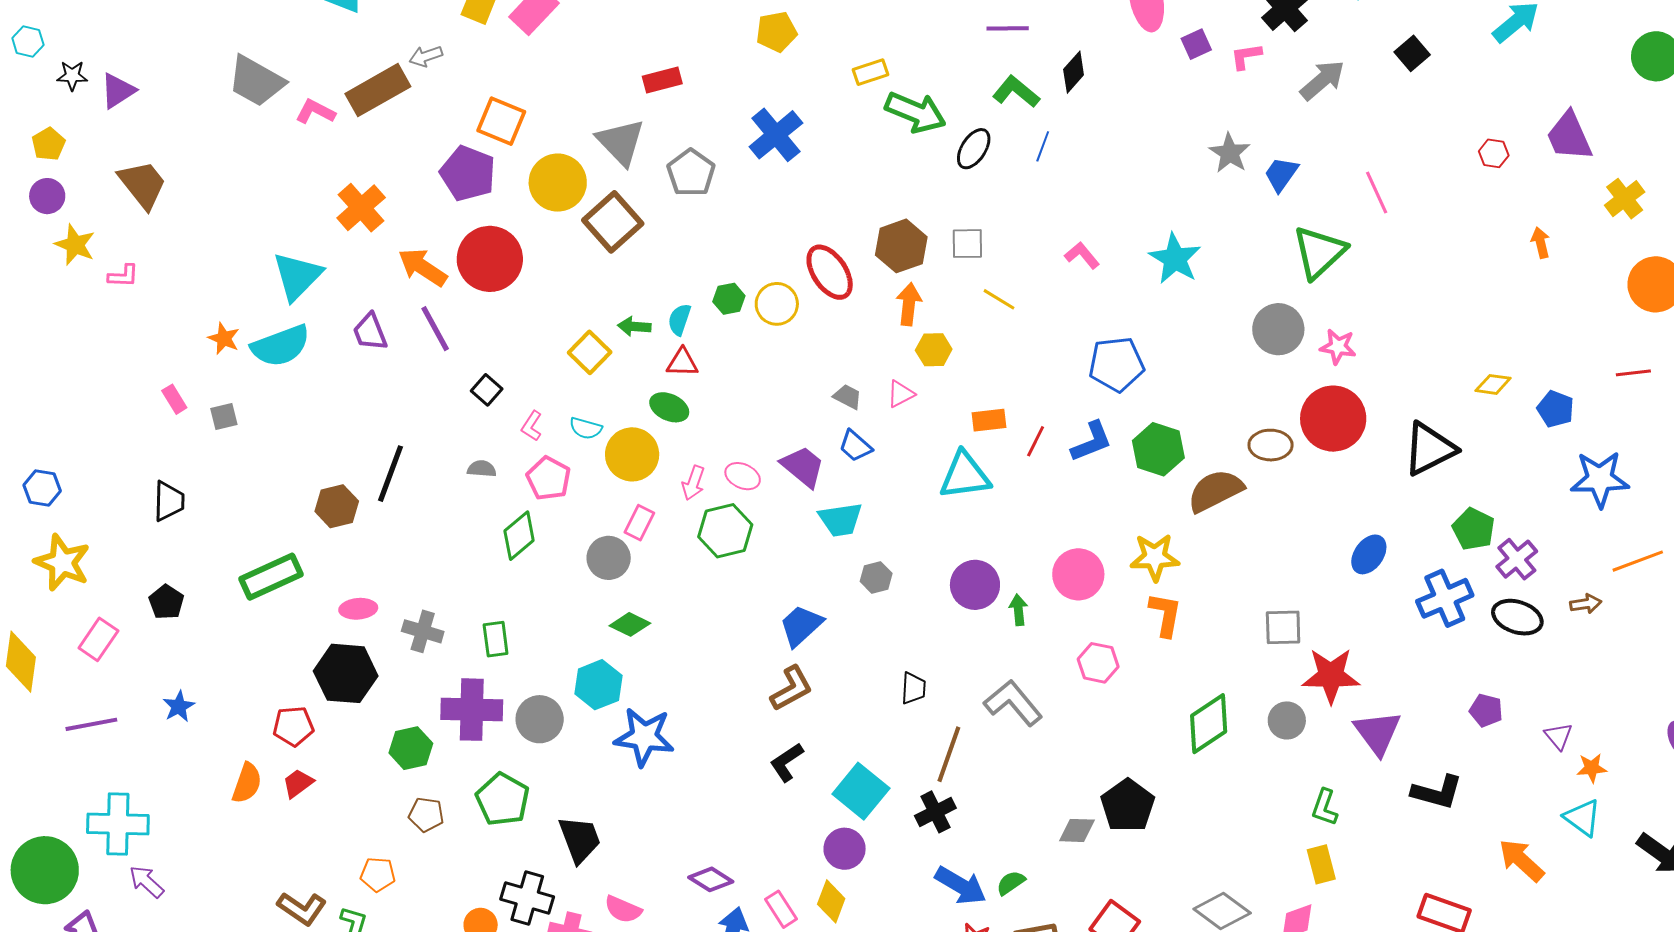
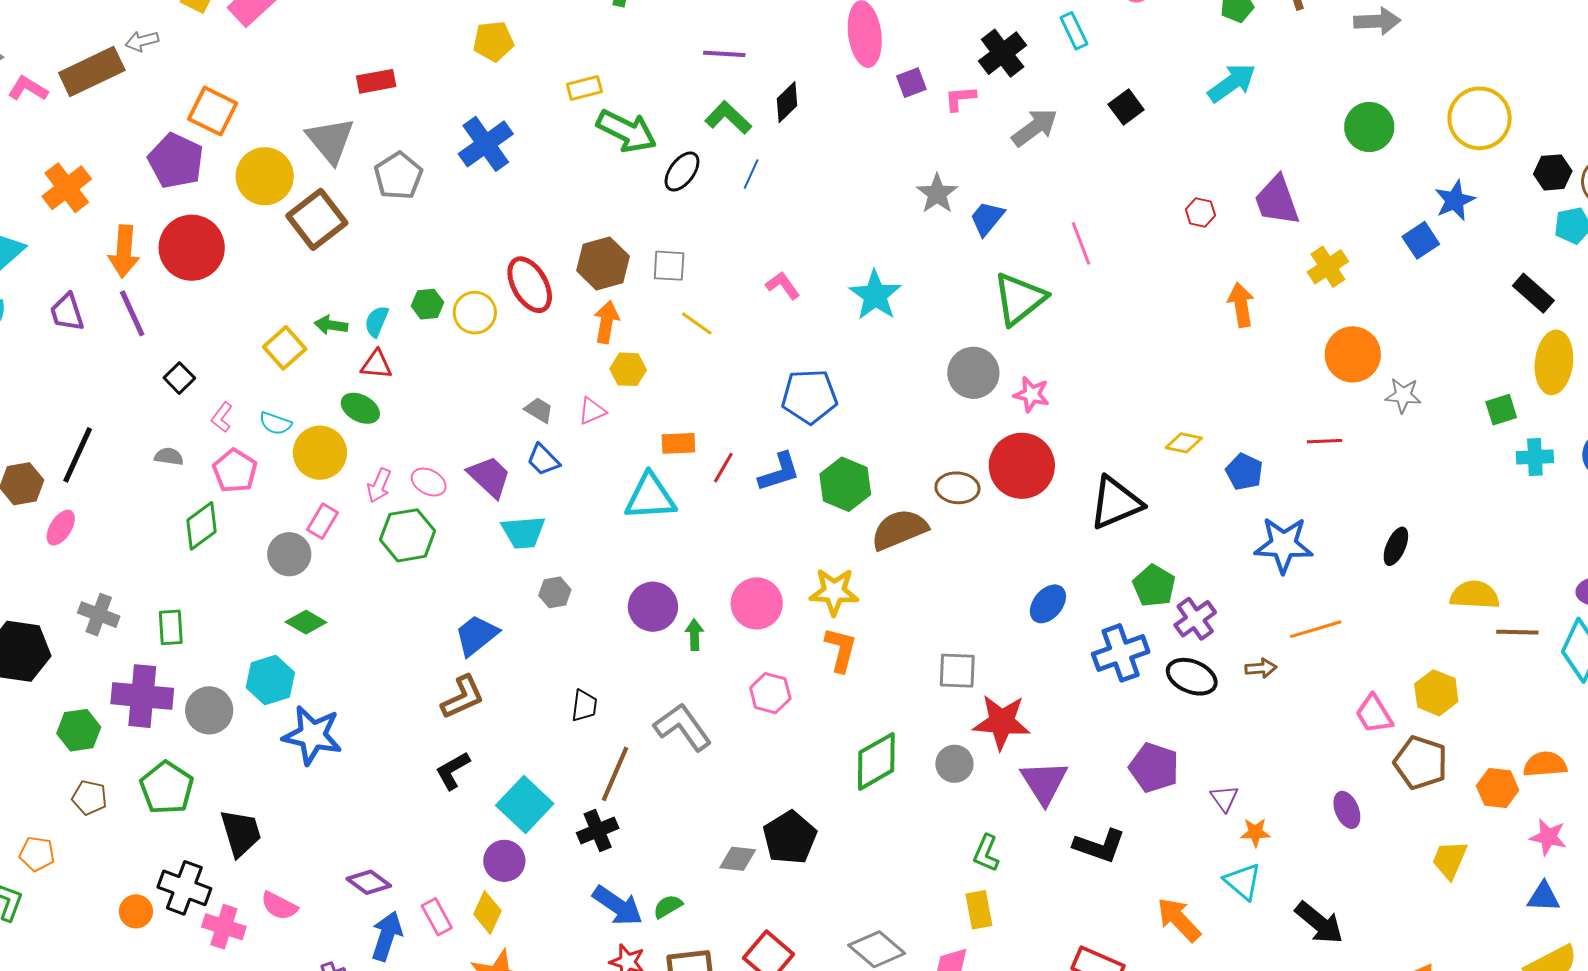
orange arrow: (1541, 243) -> (1241, 305), size x1.4
orange arrow: (423, 267) -> (124, 251), turned -123
pink ellipse: (358, 609) -> (61, 528), moved, turned -57
purple pentagon: (1486, 710) -> (1154, 768), size x1.5

